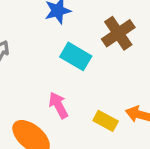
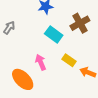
yellow rectangle: (106, 121) -> (69, 60), moved

